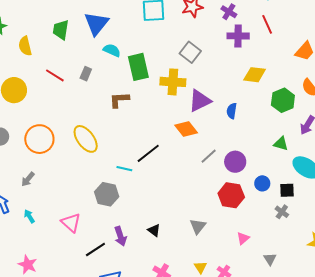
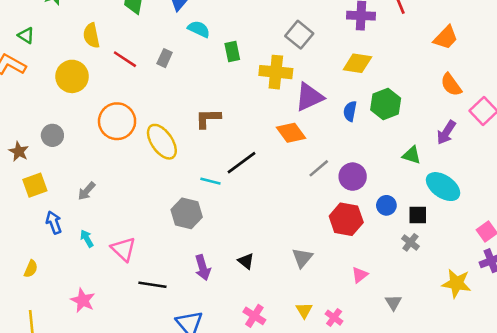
yellow semicircle: (25, 46) -> (91, 35), moved
green rectangle: (138, 67) -> (232, 52), size x0.6
yellow diamond: (255, 75) -> (357, 63), moved
brown L-shape: (119, 100) -> (208, 118), moved
green hexagon: (283, 100) -> (386, 104), moved
orange circle: (39, 139) -> (117, 121), moved
pink triangle: (71, 223) -> (123, 249), moved
black line: (95, 250) -> (152, 285), moved, turned 40

